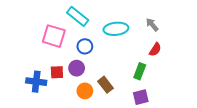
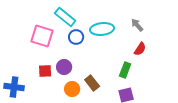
blue circle: (85, 46) -> (76, 37), moved
blue cross: (36, 82) -> (14, 87), moved

